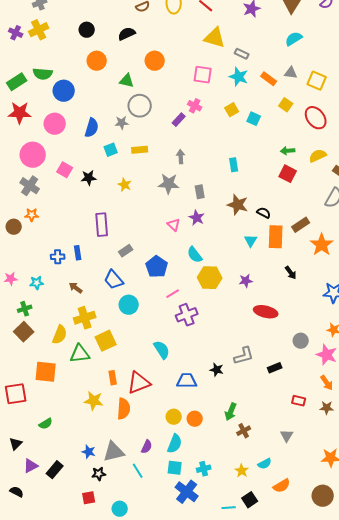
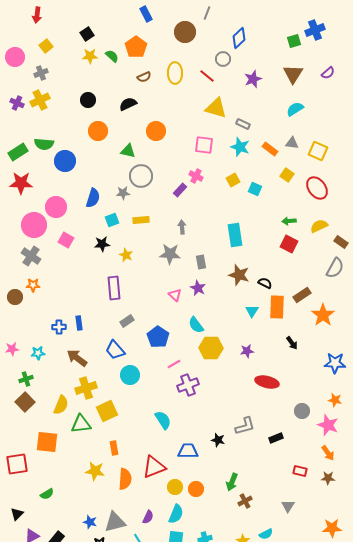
pink circle: (55, 124) -> (56, 207), moved
cyan rectangle: (234, 165) -> (235, 235), size x1.6
black star: (89, 178) -> (102, 244), moved
purple rectangle: (102, 225) -> (114, 288), moved
brown arrow: (76, 288) -> (77, 358), size x1.5
red triangle: (139, 383) -> (154, 467), moved

